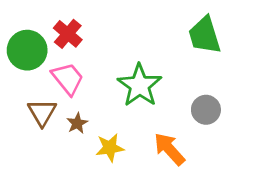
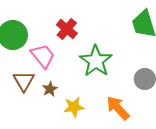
red cross: (68, 34) -> (67, 29), moved

